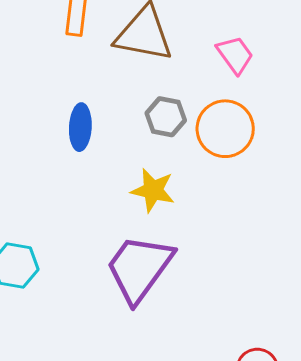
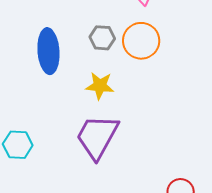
blue ellipse: (80, 127) -> (48, 51), size x1.5

